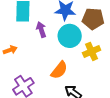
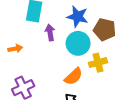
orange semicircle: (59, 70) -> (73, 76), moved

